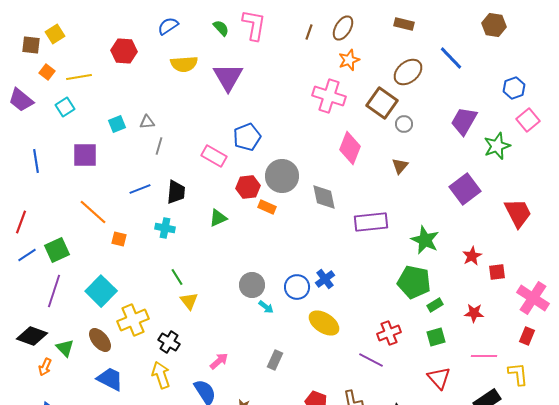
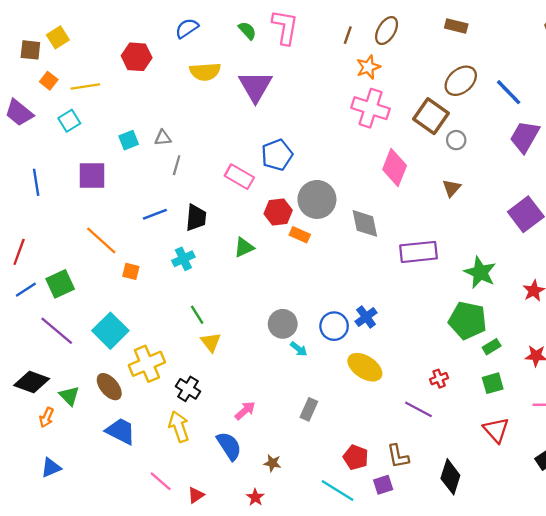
blue line: (451, 58) -> (509, 92), moved
orange star: (349, 60) -> (368, 67), moved
cyan cross: (165, 228) -> (183, 259), turned -36
purple line: (54, 291) -> (57, 331), turned -68
red cross: (389, 333) -> (439, 379), size x0.7

